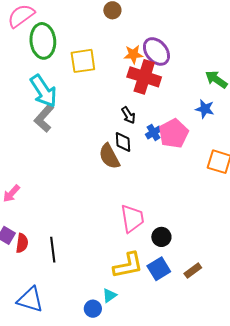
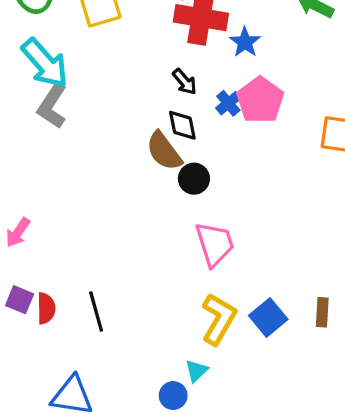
blue star: (205, 109) -> (245, 42), moved, turned 30
black circle: (161, 237) -> (194, 179), moved
yellow L-shape: (128, 265) -> (219, 319), turned -40
brown rectangle: (193, 271) -> (322, 312), turned -42

